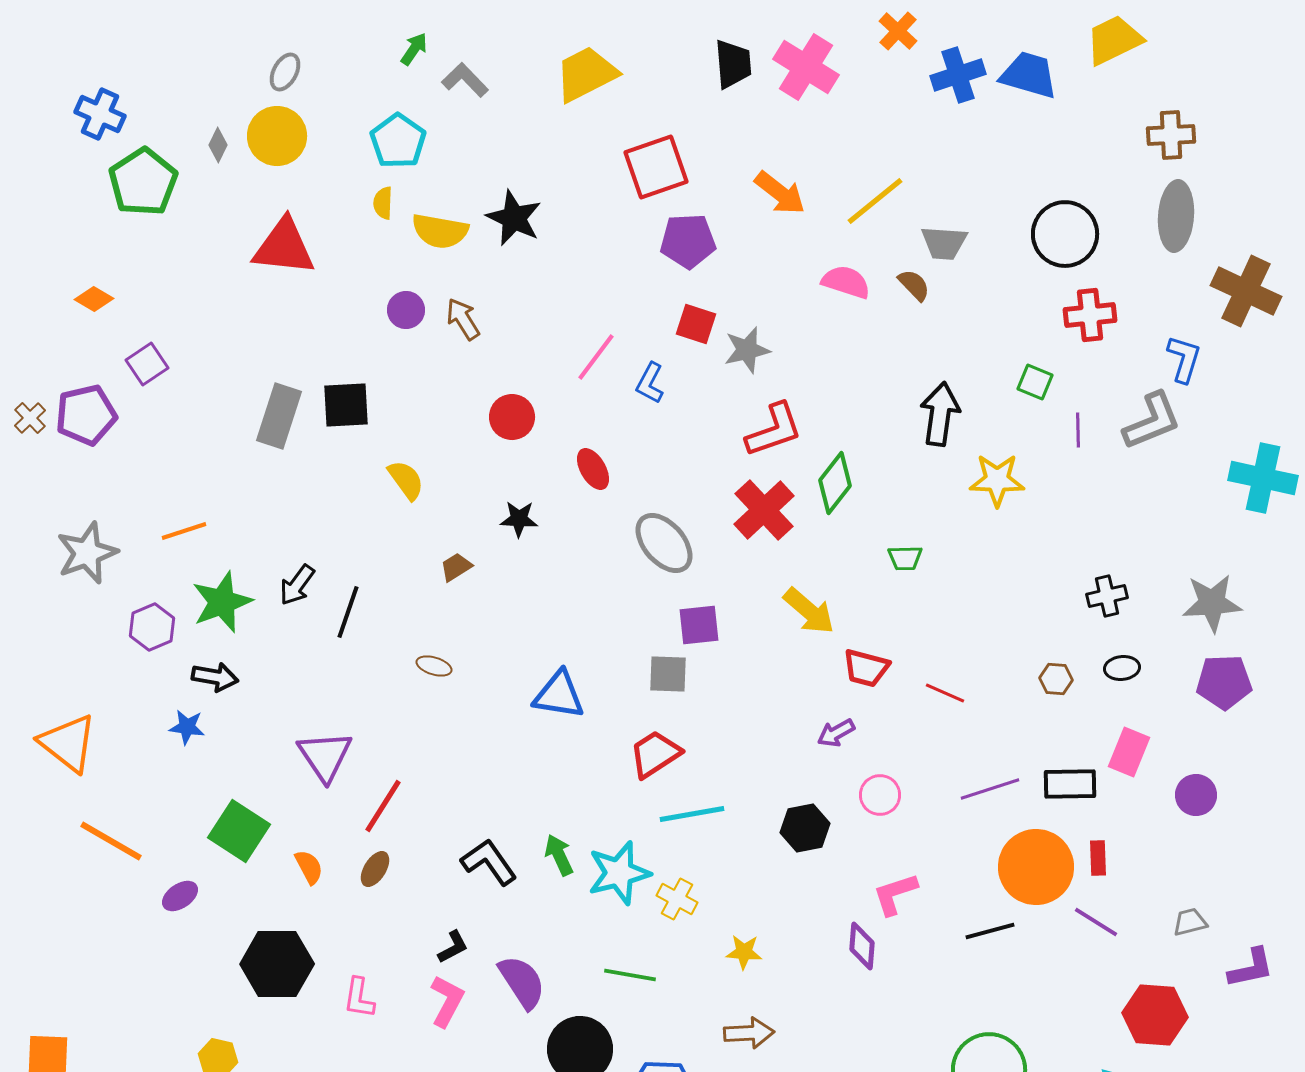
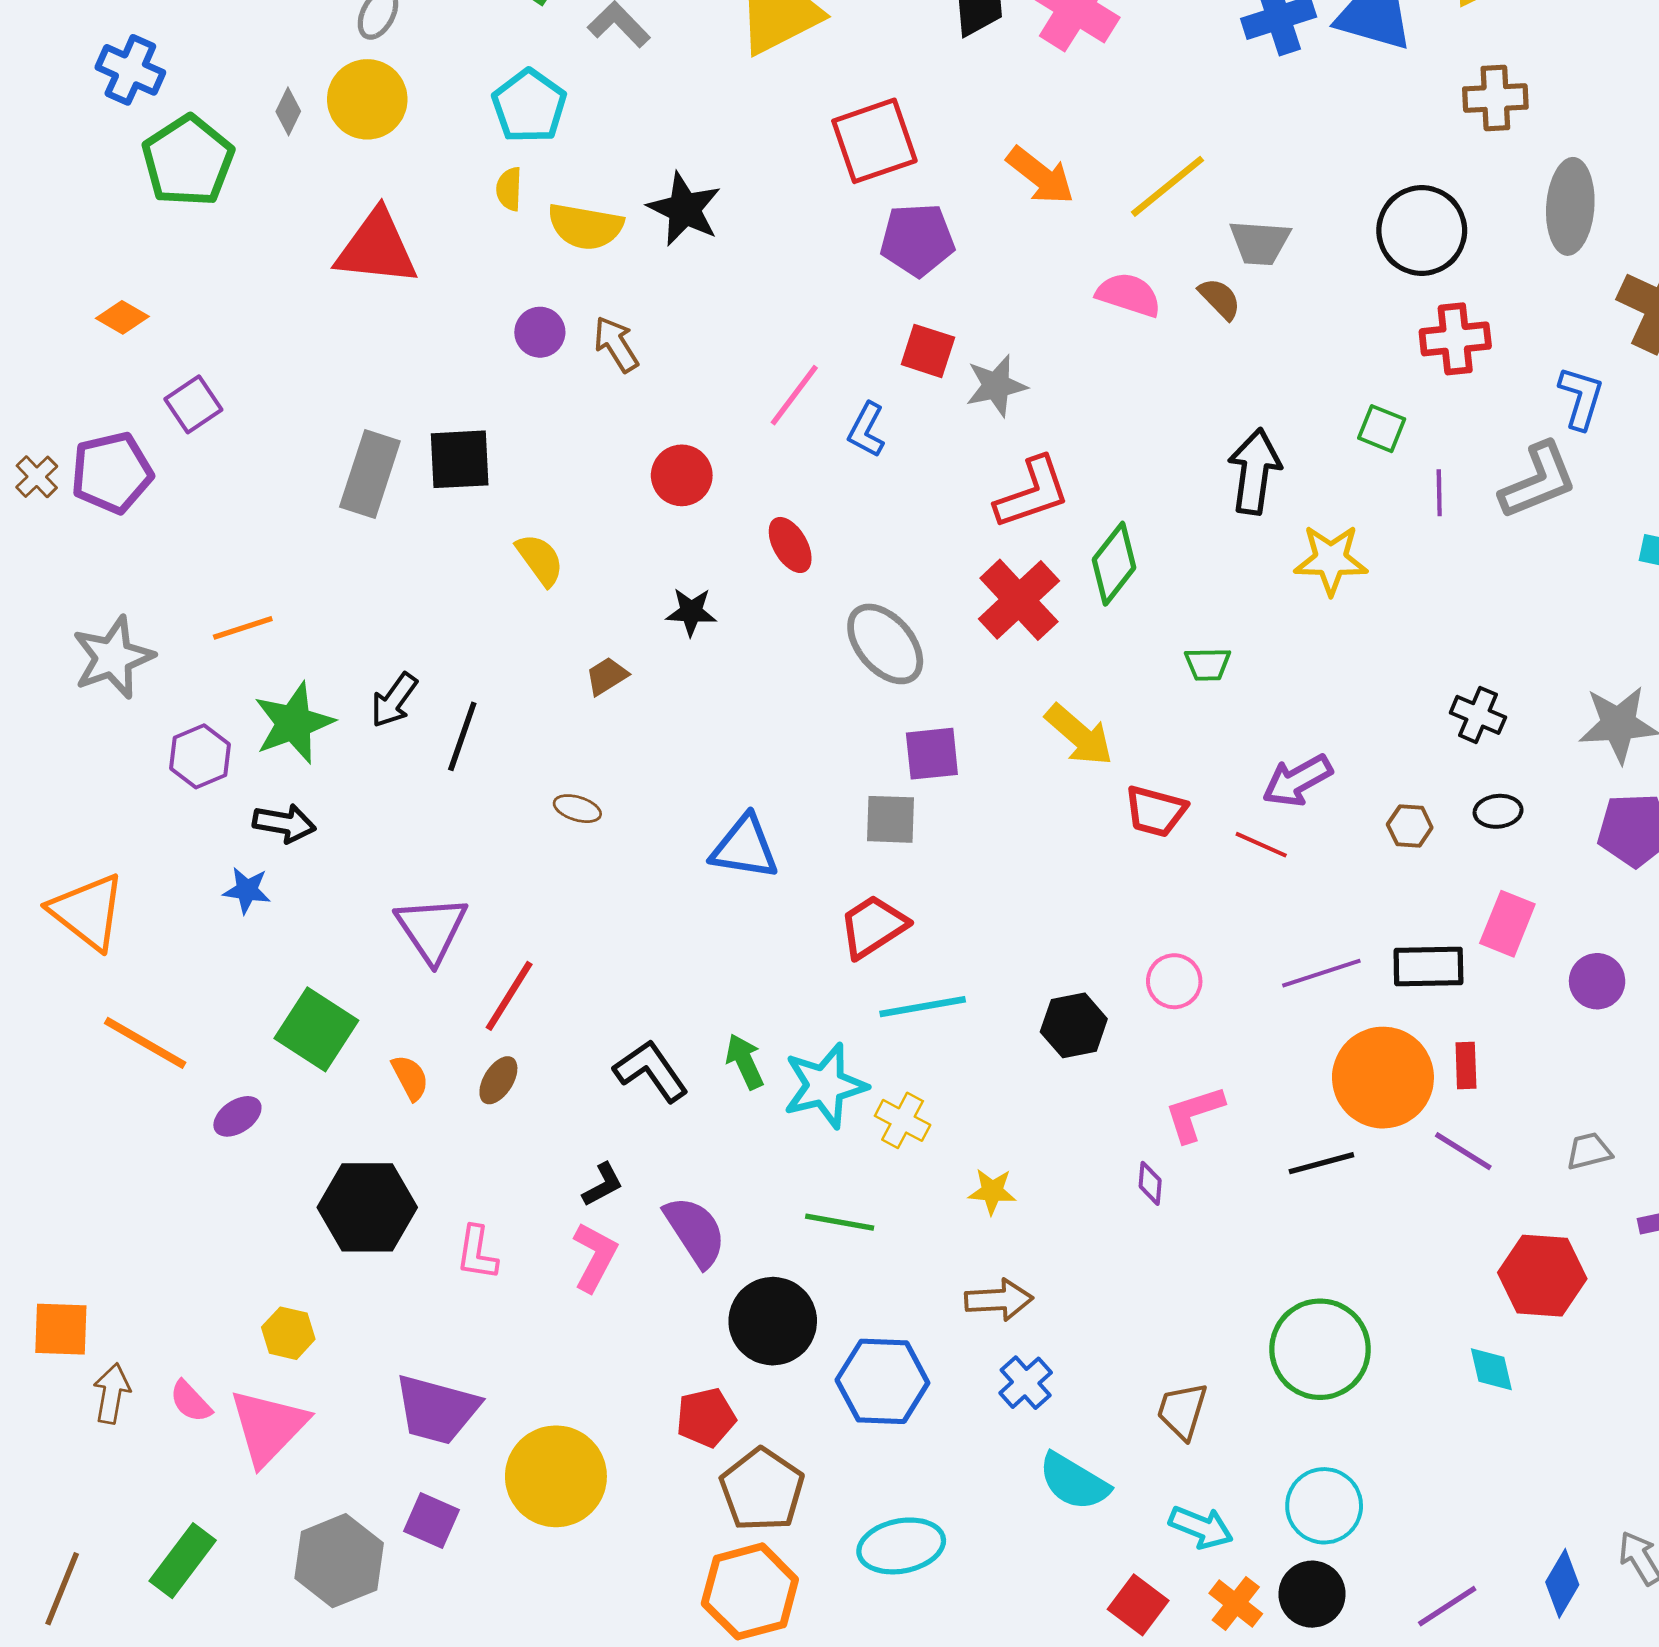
brown cross: (1171, 135) -> (1495, 98), moved
black cross: (1107, 596) -> (1478, 715), turned 36
purple arrow: (836, 733) -> (1297, 780), moved, size x1.4
purple diamond: (862, 946) -> (1150, 1183), size x0.7

